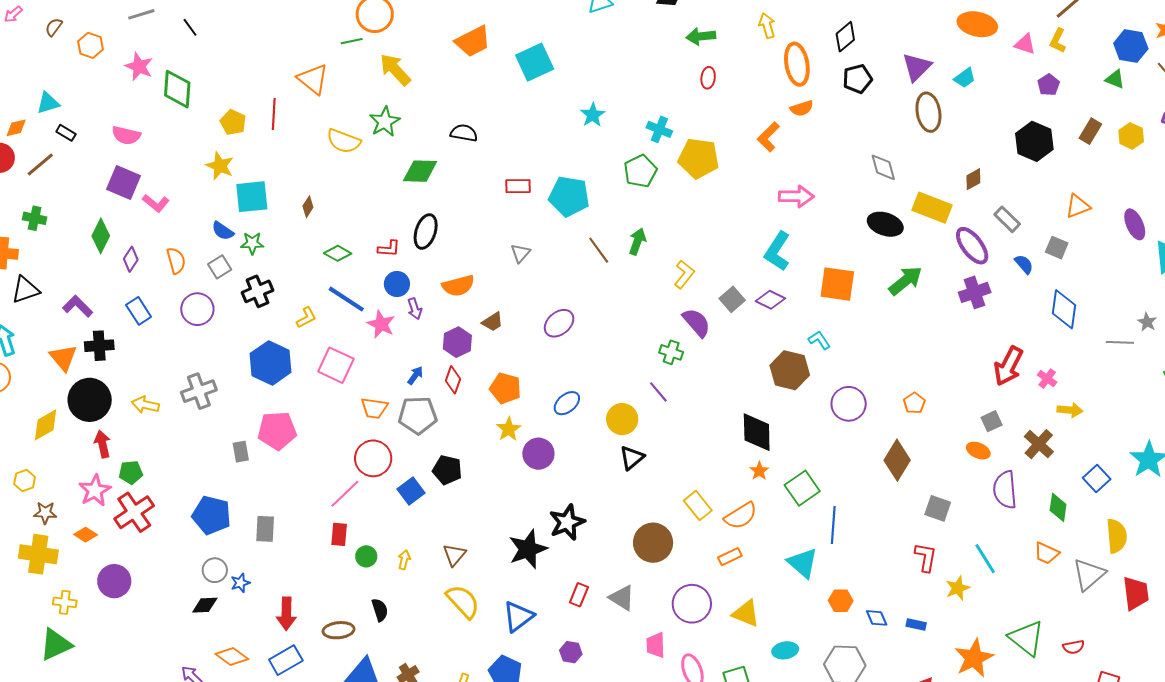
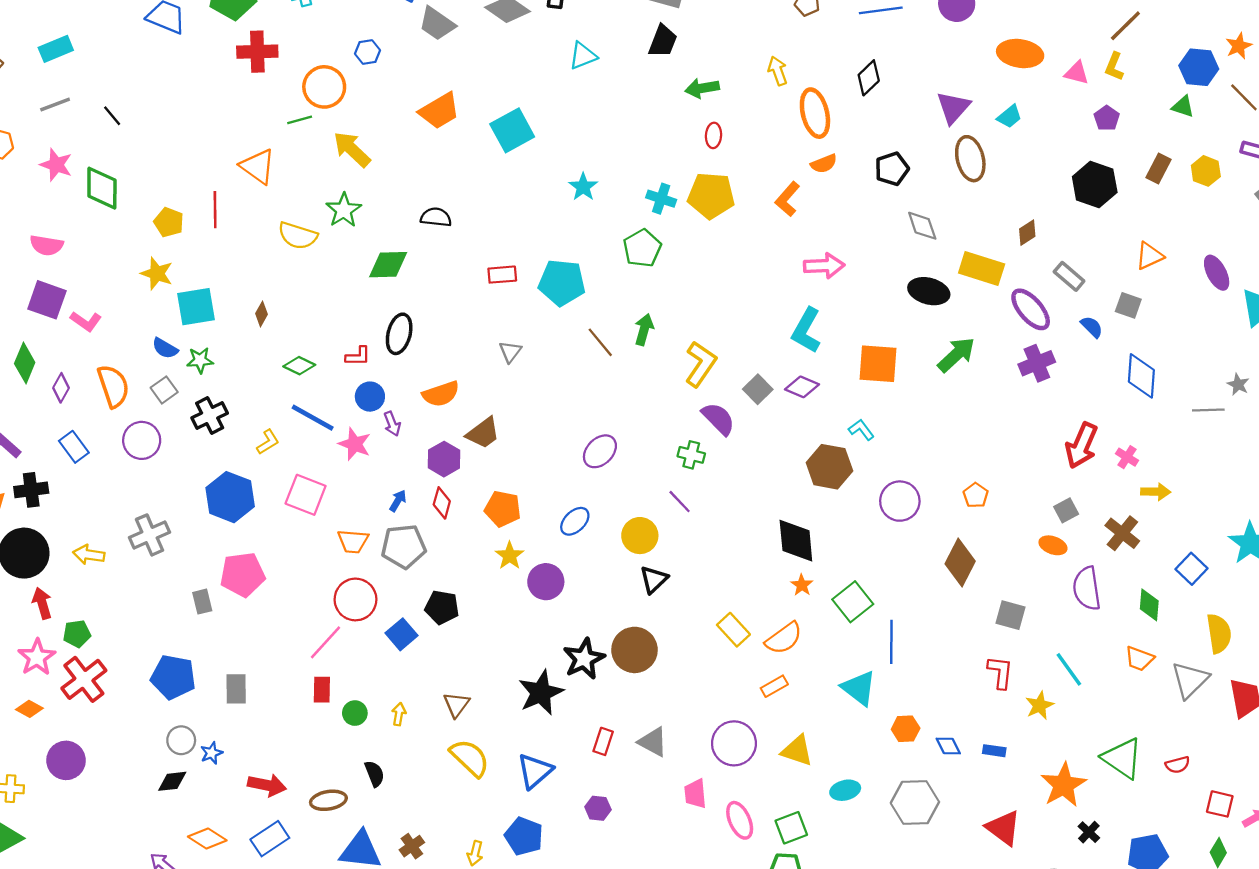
black pentagon: (857, 79) -> (892, 169), moved
yellow pentagon: (699, 158) -> (711, 196), moved
orange semicircle: (176, 261) -> (113, 386), size x1.4
yellow L-shape: (684, 274) -> (701, 364), size x1.4
brown trapezoid: (493, 322) -> (483, 433), size x1.4
purple ellipse: (559, 323) -> (600, 451), moved
brown circle: (653, 543) -> (635, 650), moved
red arrow: (286, 614) -> (267, 785), turned -76

